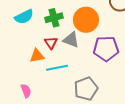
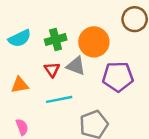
orange triangle: (37, 56) -> (20, 85), moved

